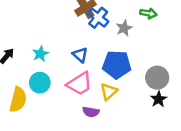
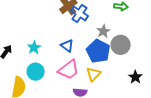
gray star: (124, 28) -> (103, 31), moved
blue pentagon: (117, 65) -> (98, 51), turned 30
gray circle: (157, 78) -> (121, 45), moved

